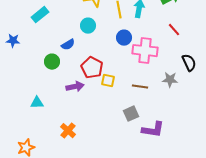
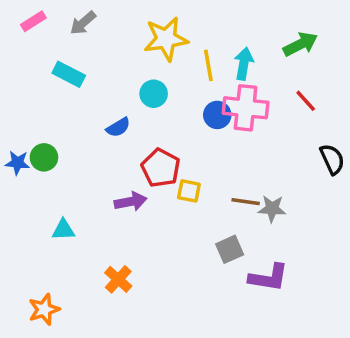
cyan rectangle: (40, 15) -> (69, 74), turned 66
blue star: (13, 41) -> (17, 163), moved
pink cross: (145, 51) -> (246, 108), moved
green circle: (52, 62) -> (44, 157), moved
gray star: (170, 80) -> (272, 209), moved

